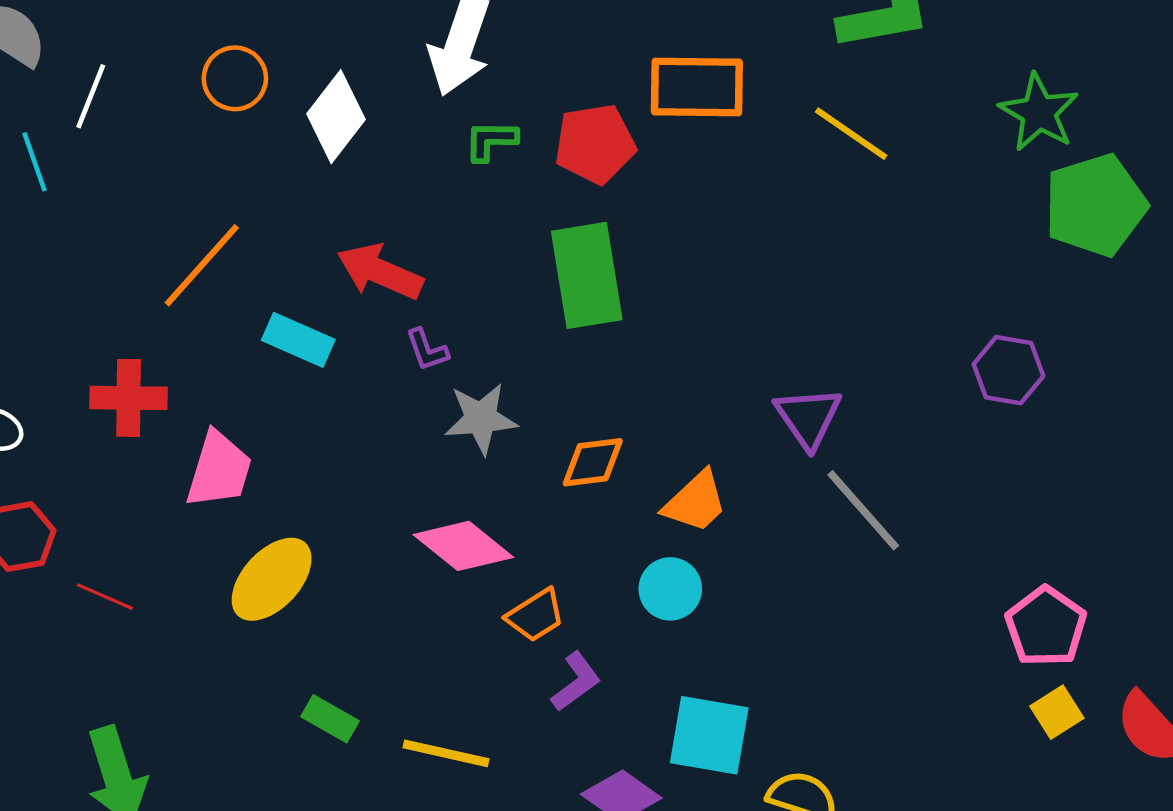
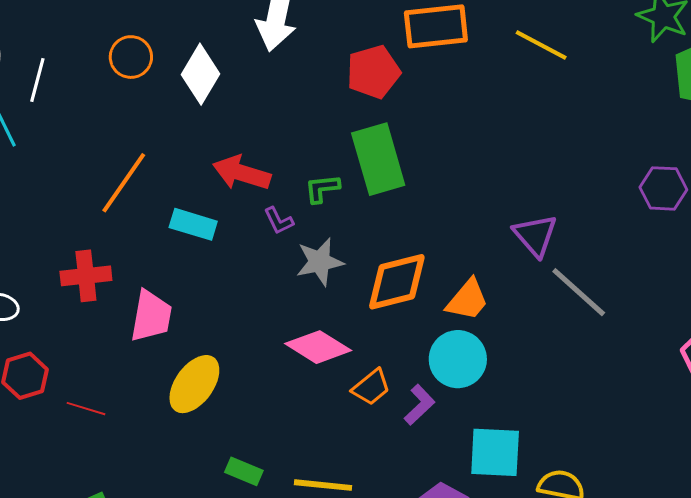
green L-shape: (491, 140) -> (322, 188), moved
orange diamond: (593, 462) -> (397, 282), size x1.5
cyan circle: (670, 589) -> (458, 359), size x1.4
purple L-shape: (576, 682) -> (420, 405), moved

